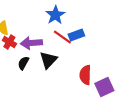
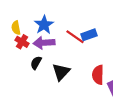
blue star: (55, 15) -> (44, 25), moved
black triangle: (48, 60) -> (61, 72), moved

